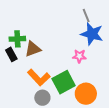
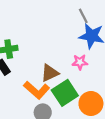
brown triangle: (33, 49) -> (50, 73), moved

